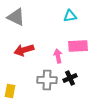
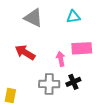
gray triangle: (16, 17) -> (33, 18), moved
red arrow: (24, 50) -> (25, 52), turned 48

